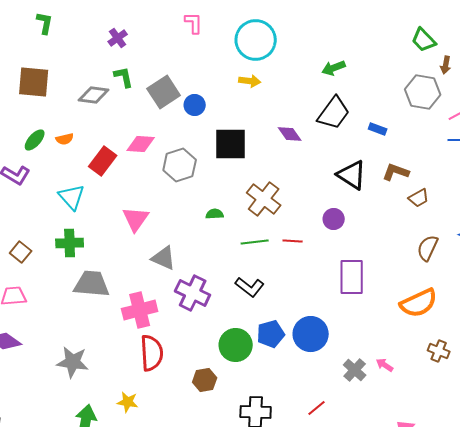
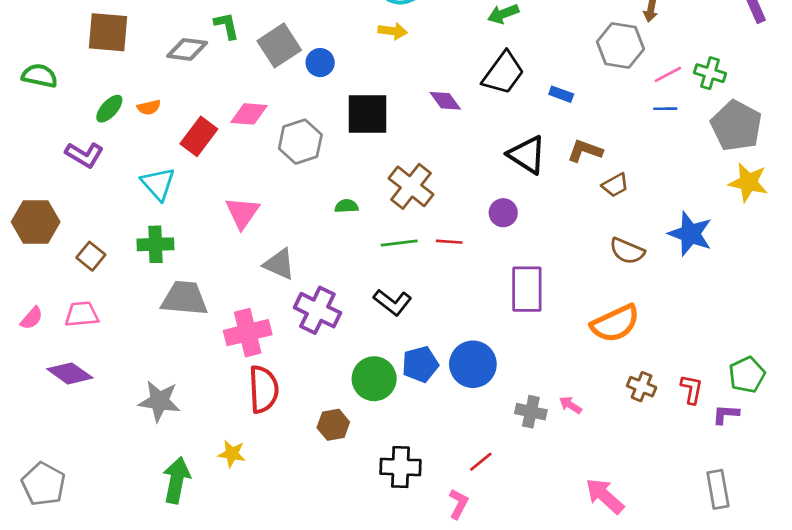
brown semicircle: (428, 248) -> (627, 251), turned -92
gray cross: (355, 370) -> (531, 412), turned -30

